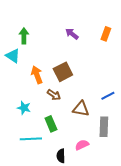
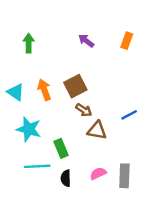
cyan triangle: (13, 56) -> (16, 92), moved
brown arrow: (54, 95) -> (84, 110), moved
cyan star: (24, 108) -> (29, 129), size x1.5
gray rectangle: (104, 127) -> (124, 176), moved
black semicircle: (61, 156) -> (66, 178), moved

